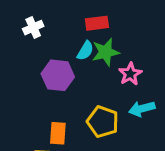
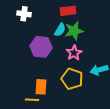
white cross: (33, 28) -> (24, 14), turned 32
pink star: (130, 74) -> (74, 53), moved

